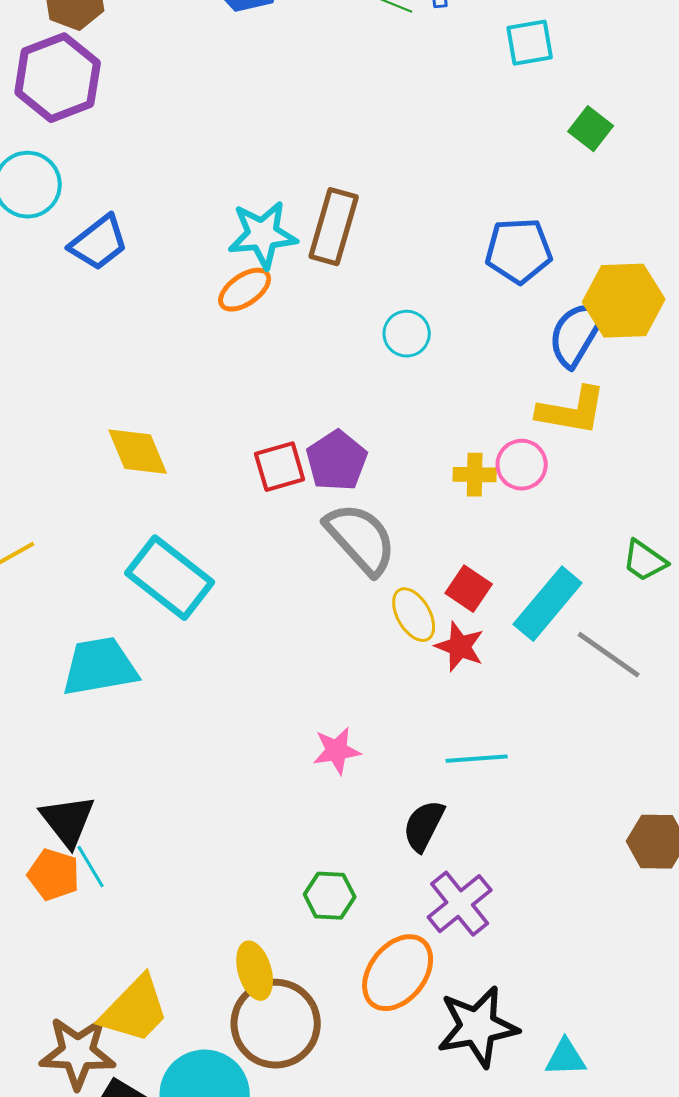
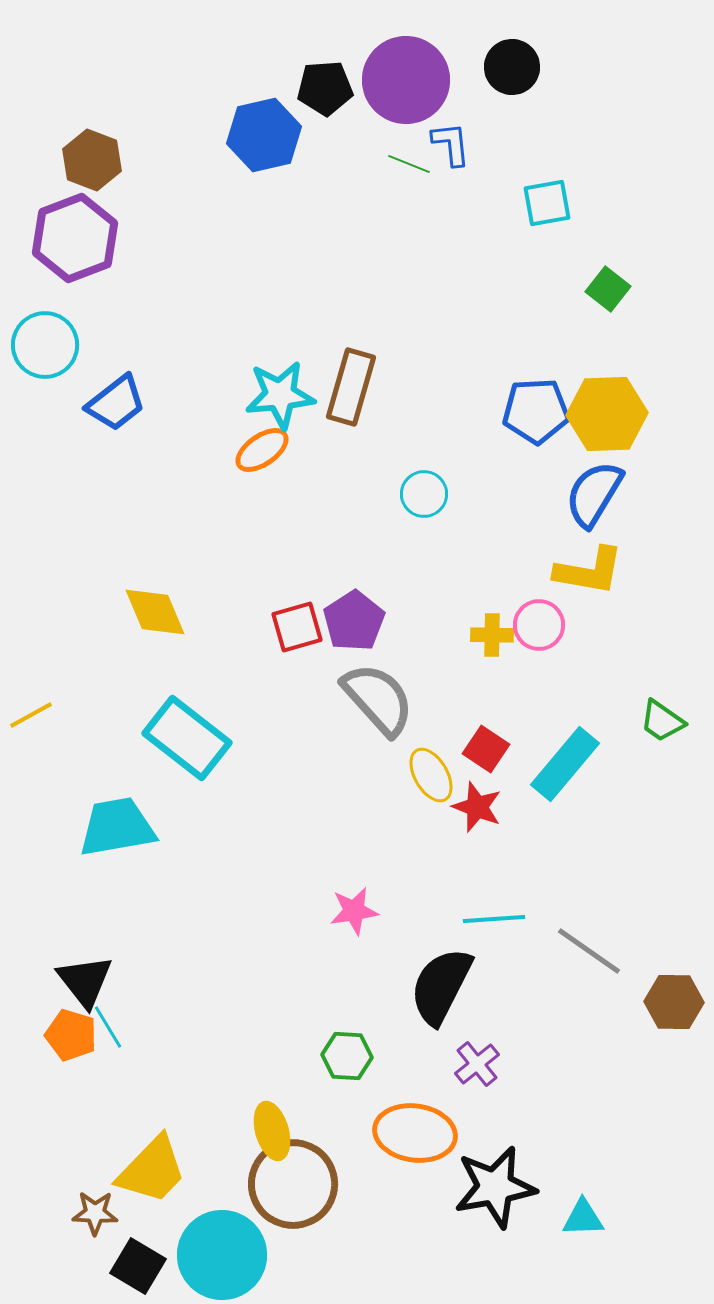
yellow hexagon: (624, 301) -> (607, 414), moved
gray line: (609, 655) -> (589, 951), moved
black semicircle: (424, 826) -> (441, 986), size x1.5
purple cross: (460, 904) -> (477, 1064), size x0.7
orange ellipse: (398, 973) -> (415, 1133), turned 60
brown star: (78, 1053) -> (95, 1213), size x0.6

